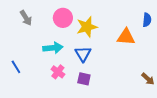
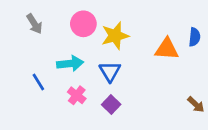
blue semicircle: (147, 20) -> (195, 37), moved
blue line: (16, 67) -> (38, 82), moved
purple square: (84, 79) -> (111, 105), turned 32

